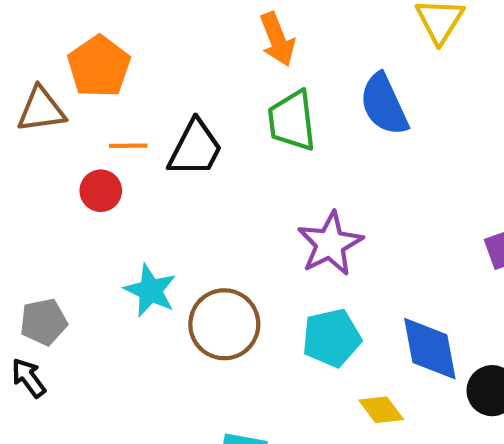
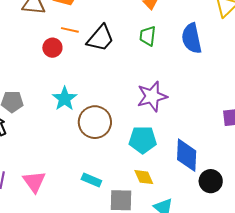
green trapezoid: (292, 121) -> (148, 36), size x0.7
yellow diamond: (381, 410) -> (144, 177), moved

